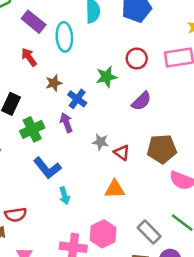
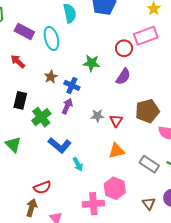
red arrow: (29, 57) -> (18, 61), moved
red circle: (137, 59) -> (124, 48), moved
green star: (107, 77) -> (91, 63), turned 30
purple arrow: (66, 123) -> (67, 106), turned 56
red triangle: (122, 153) -> (116, 121), turned 40
gray rectangle: (149, 232) -> (149, 164), moved

